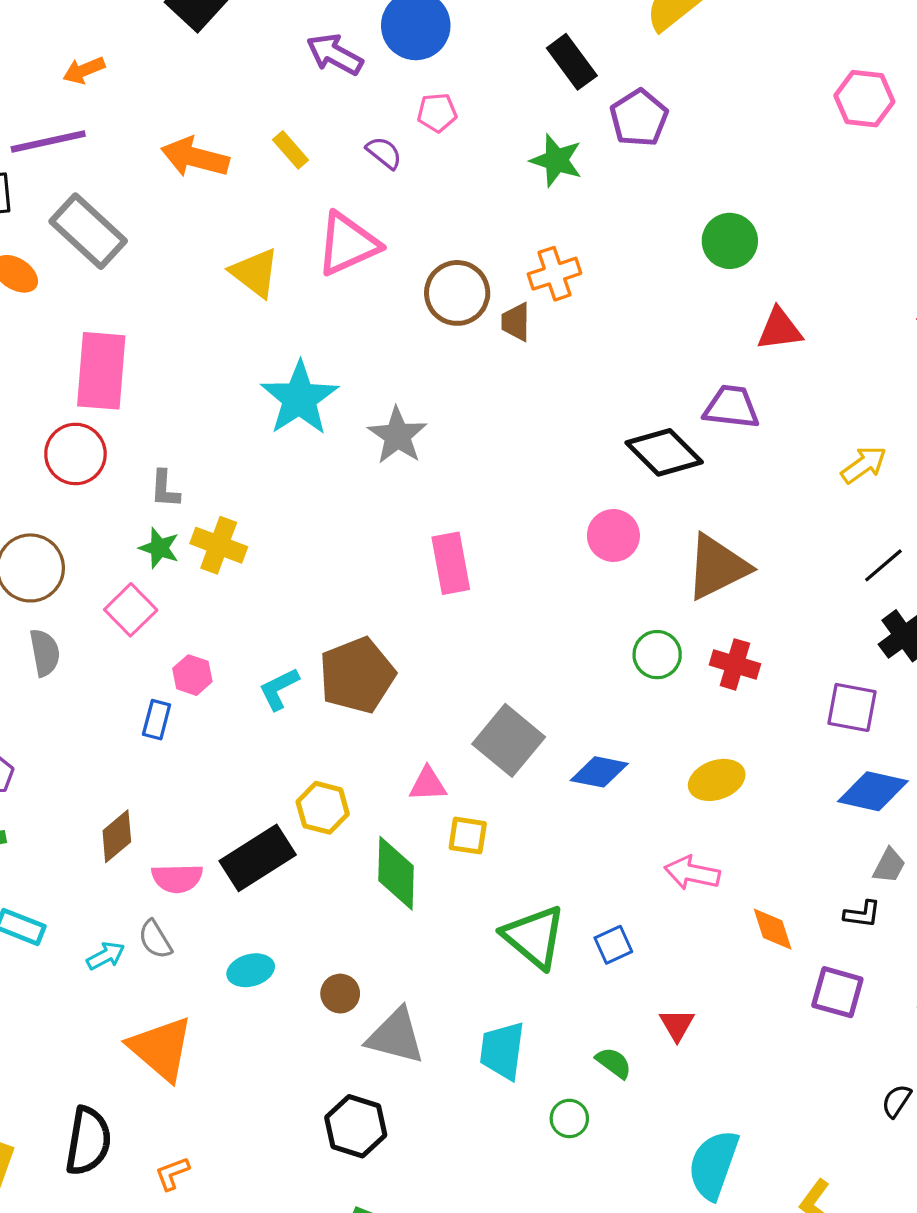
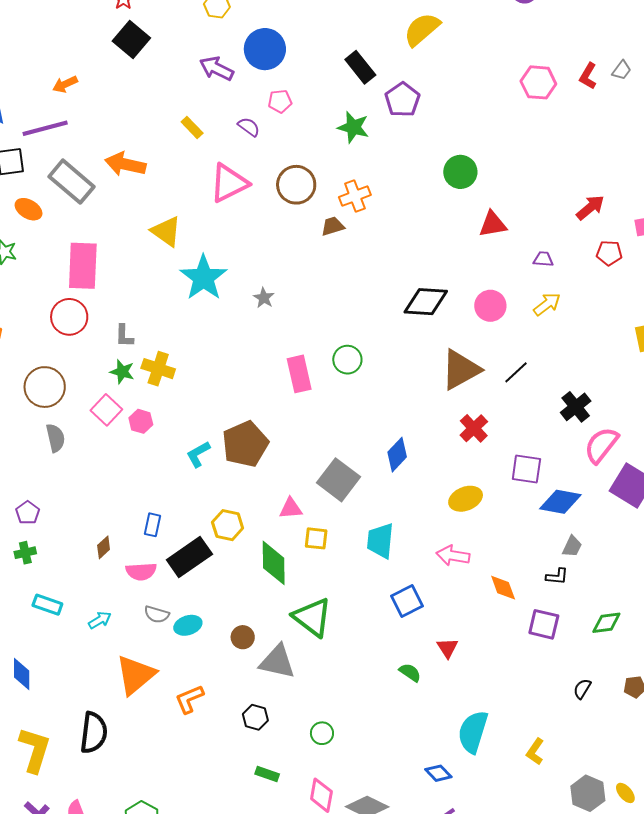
orange arrow: (195, 157) -> (125, 164), moved
yellow triangle: (255, 273) -> (166, 231), moved
brown circle: (457, 293) -> (296, 185), moved
brown trapezoid: (516, 322) -> (333, 226), turned 75
purple trapezoid: (731, 407) -> (543, 259), moved, size x0.6
gray star: (397, 435) -> (264, 298), size x0.6
black diamond: (664, 452) -> (426, 302), turned -39
pink circle: (613, 536) -> (490, 306), moved
black line: (883, 565) -> (516, 372), moved
green circle: (657, 655) -> (347, 360), moved
red cross: (735, 664) -> (474, 428), turned 32
pink hexagon: (192, 675) -> (141, 421), moved
purple square: (852, 707) -> (526, 469), moved
blue rectangle: (157, 720) -> (152, 525), moved
blue diamond: (599, 772) -> (397, 455), moved, turned -56
brown diamond: (117, 836) -> (104, 547), size x0.7
green triangle: (534, 937) -> (312, 617), moved
gray semicircle: (155, 939) -> (157, 614), moved, turned -40
blue square: (613, 945) -> (407, 601), size x1.4
orange triangle: (161, 1048) -> (135, 675), turned 42
cyan trapezoid: (502, 1051) -> (380, 541), moved
green circle: (569, 1118) -> (322, 733), moved
black hexagon: (356, 1126) -> (255, 717), size x0.7
orange L-shape: (172, 1173) -> (189, 699), moved, size x1.4

